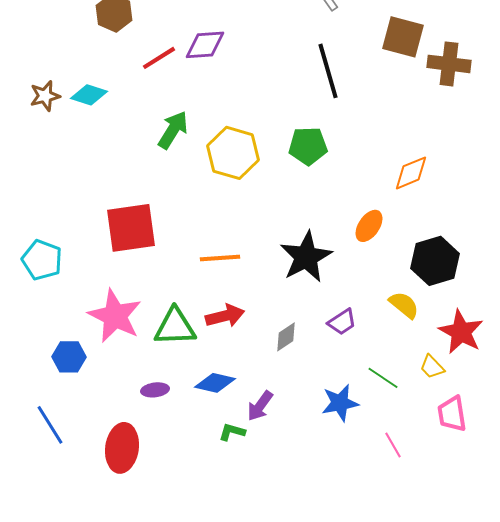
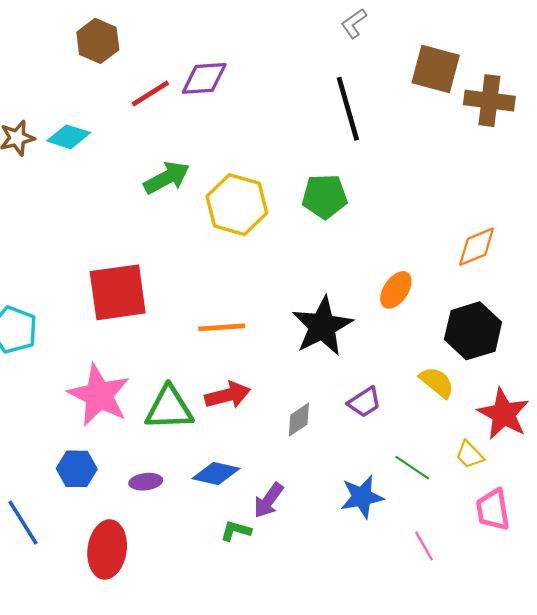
green arrow: (173, 130) -> (167, 178), turned 30
orange diamond: (411, 173) -> (477, 247), moved
blue hexagon: (69, 357) -> (77, 469), moved

